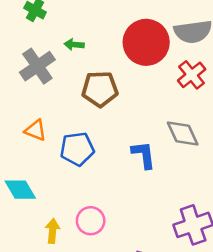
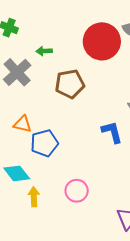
blue pentagon: (77, 149) -> (44, 143), moved
yellow arrow: (52, 231) -> (34, 197), moved

